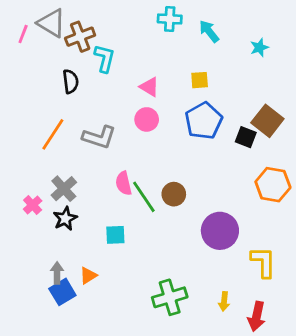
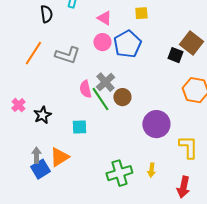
blue pentagon: (204, 121) -> (127, 44), moved
gray cross: (64, 189) -> (105, 82), moved
orange triangle: (88, 276) -> (59, 157), size x1.5
yellow arrow: (224, 301) -> (151, 170), moved

